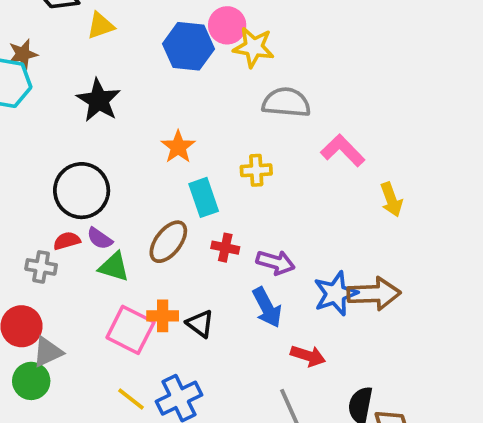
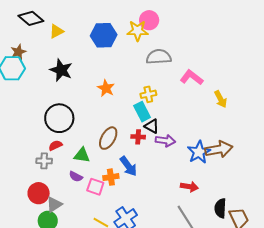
pink circle: (227, 25) -> (149, 20), moved
cyan rectangle: (204, 197) -> (142, 112), moved
purple semicircle: (100, 238) -> (76, 177), moved
blue arrow: (267, 308) -> (128, 166), moved
black triangle: (200, 324) -> (152, 126), moved
pink square: (130, 330) -> (95, 187), size x0.7

